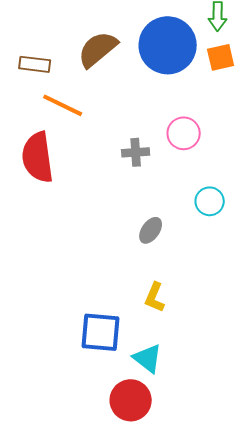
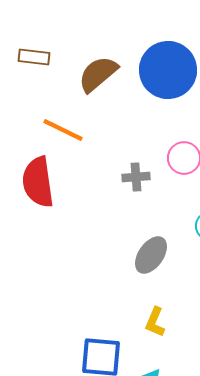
brown rectangle: (35, 64) -> (34, 57), moved
gray ellipse: (151, 230) -> (151, 255), size x1.4

